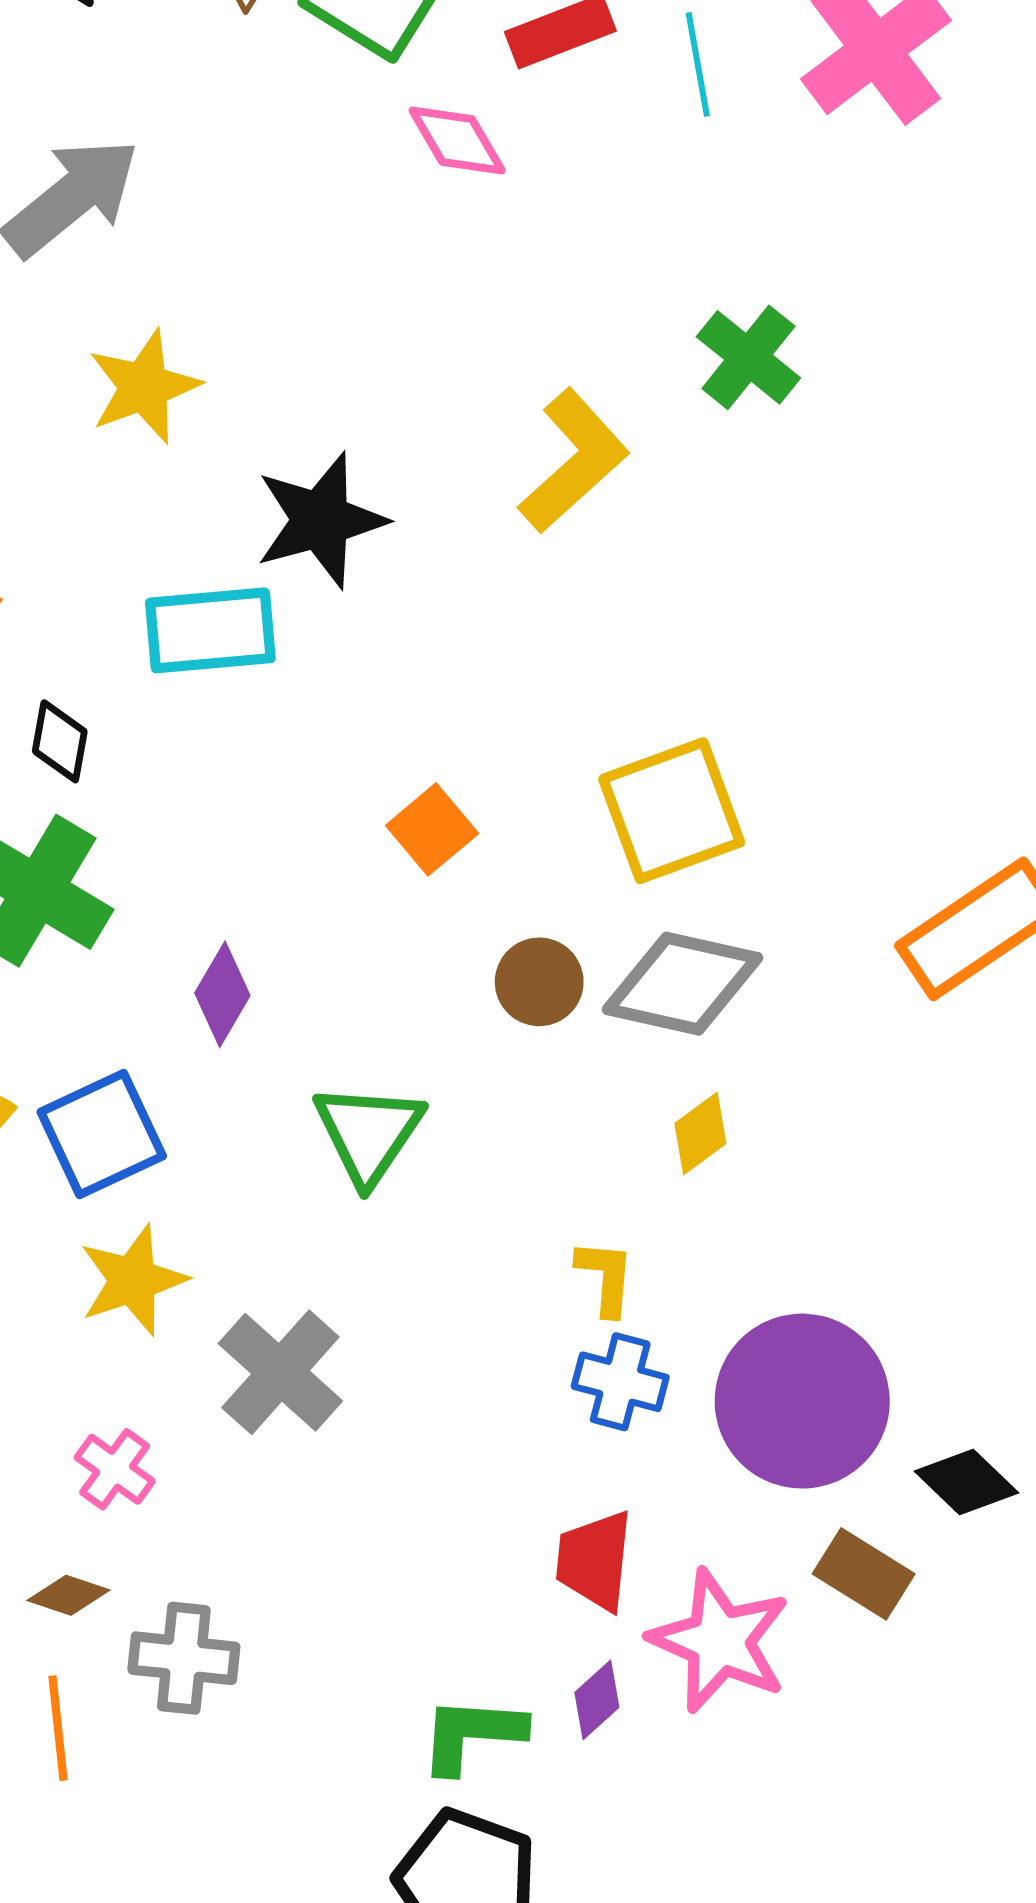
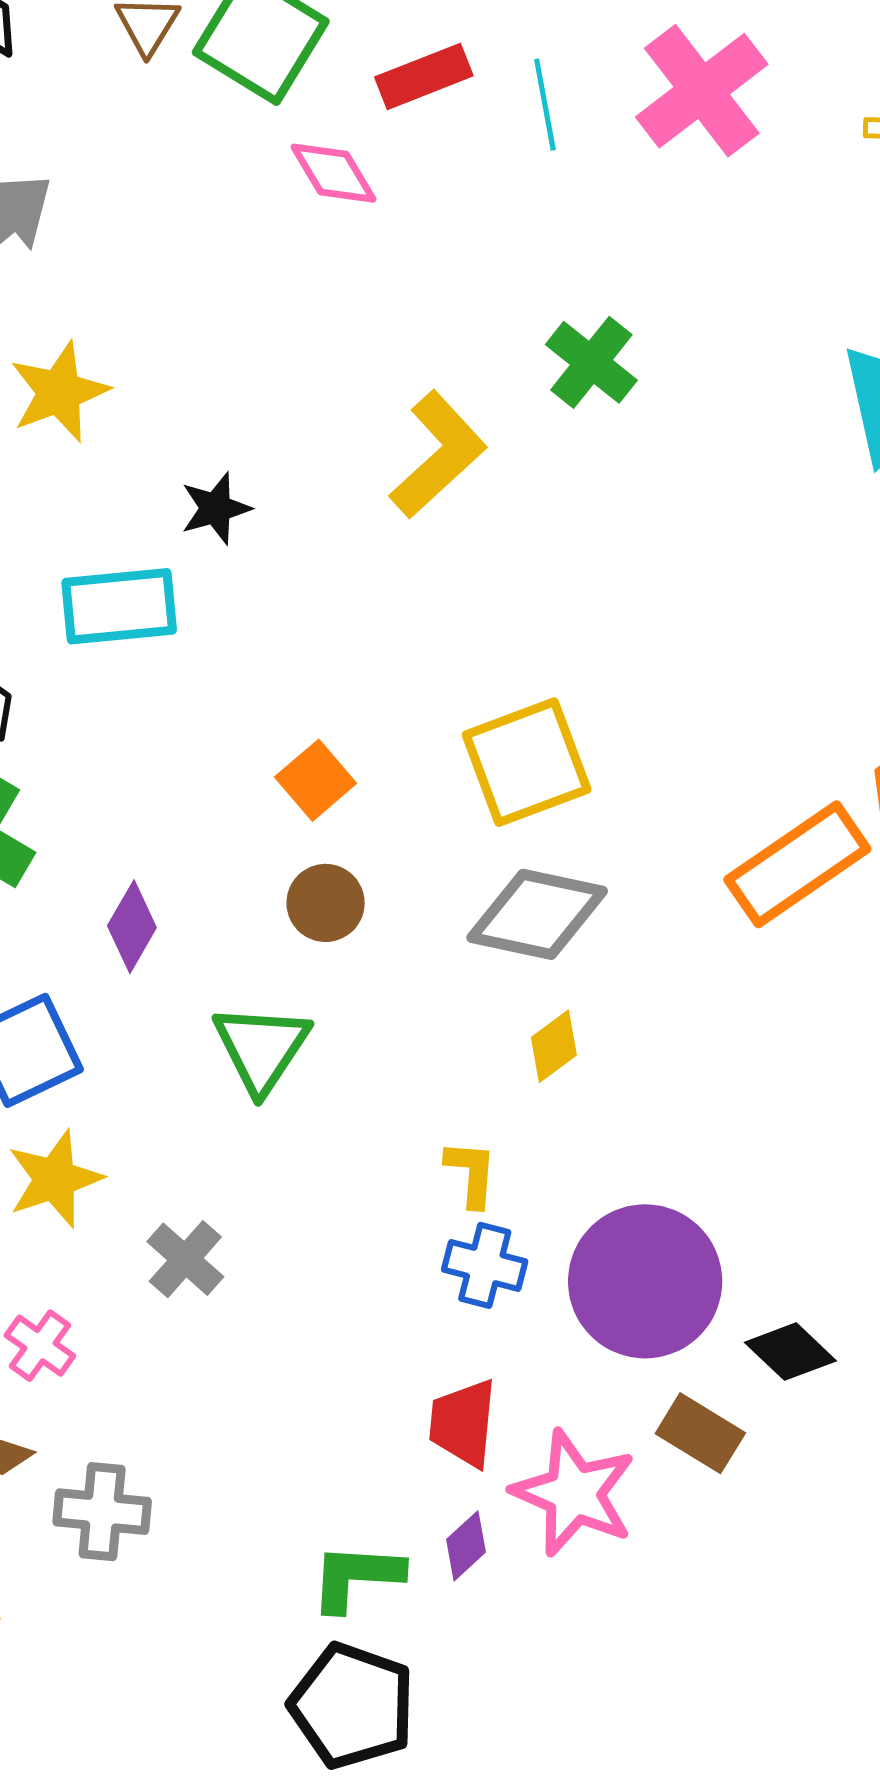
black star: (321, 520) -> (216, 508), size x0.6
brown circle: (539, 982) -> (326, 903), moved
gray cross: (280, 1372) -> (185, 1259), size x0.7

